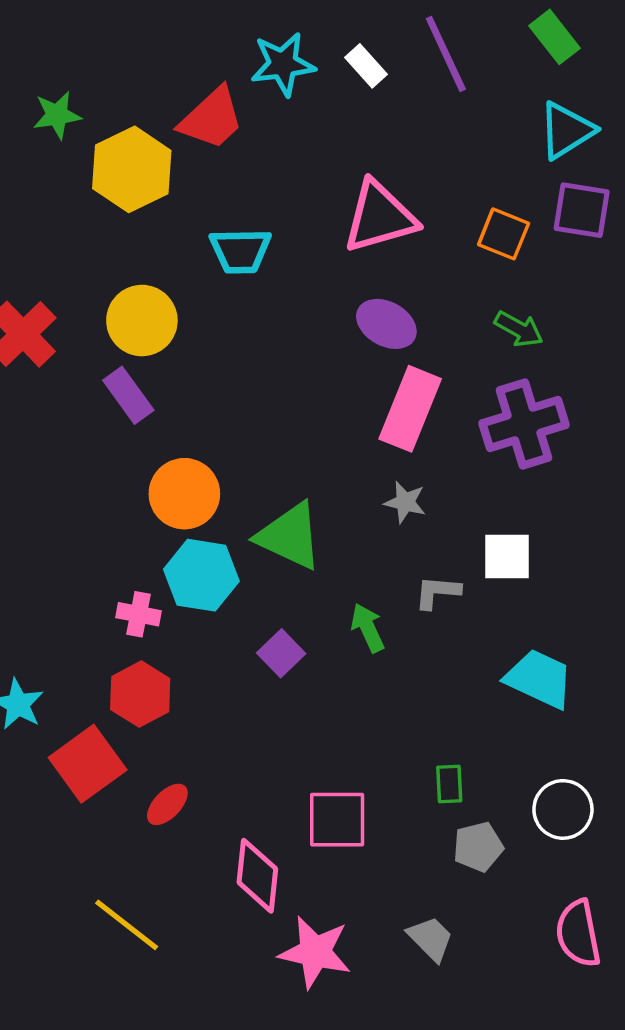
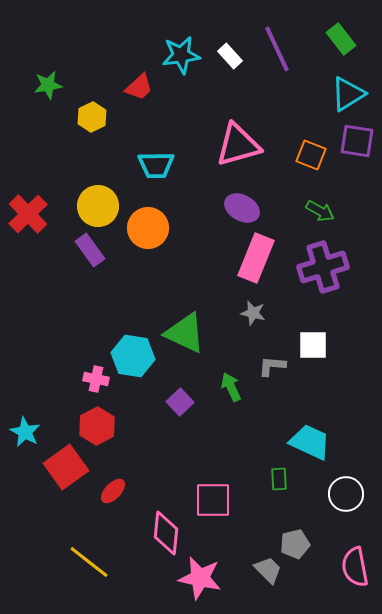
red trapezoid: (212, 118) -> (139, 87), size x0.7
yellow hexagon: (132, 169) -> (92, 117), size x0.6
orange circle: (184, 494) -> (148, 228), moved
cyan trapezoid: (539, 679) -> (310, 442), moved
gray pentagon: (478, 847) -> (295, 544), moved

